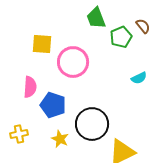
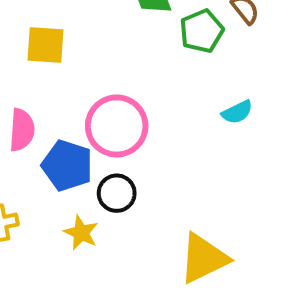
pink circle: (73, 62) -> (117, 126), moved
black circle: (92, 124) -> (117, 193), moved, size x0.6

